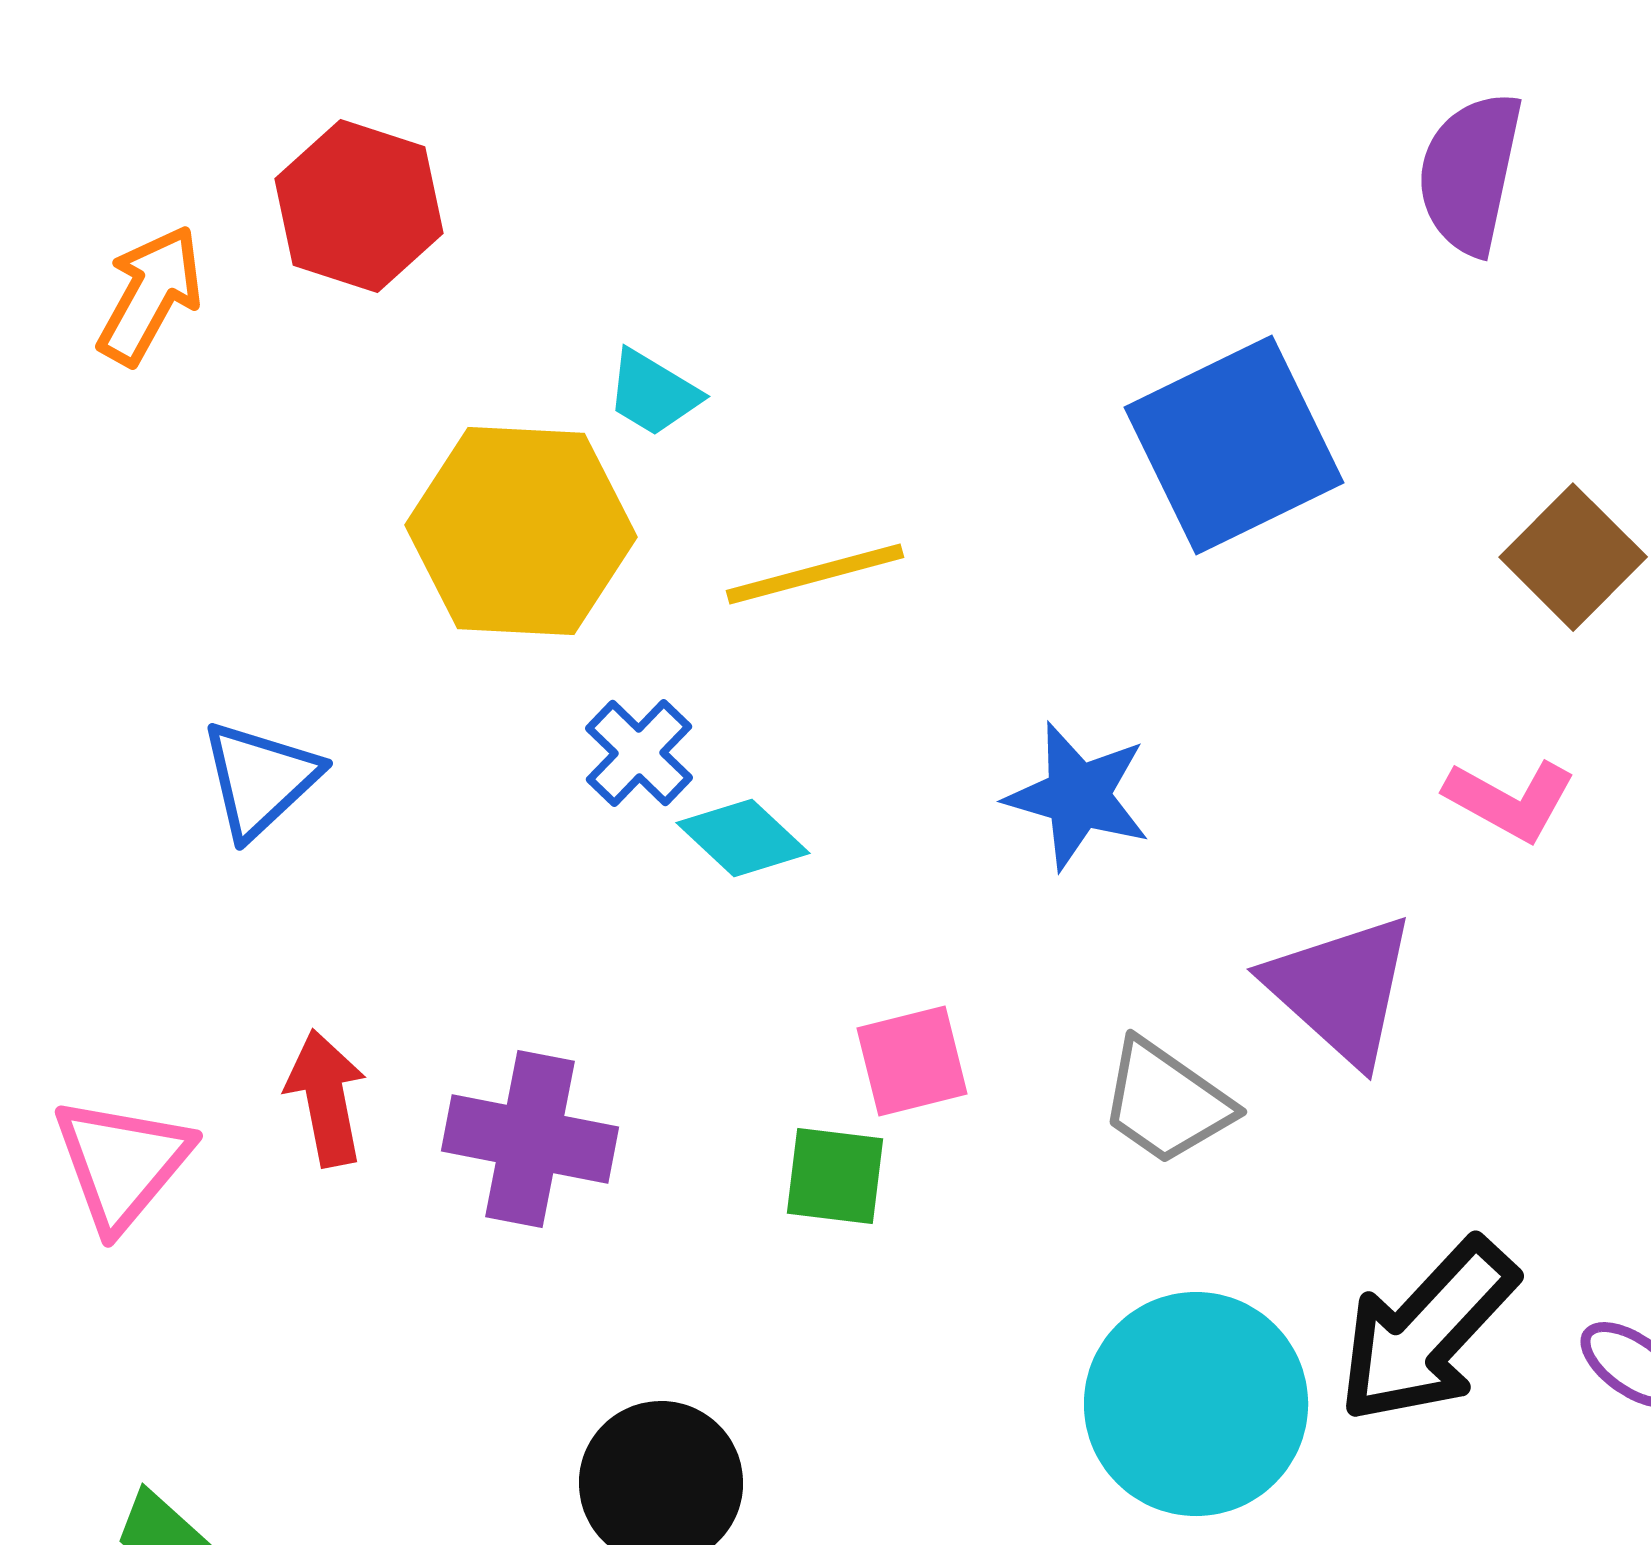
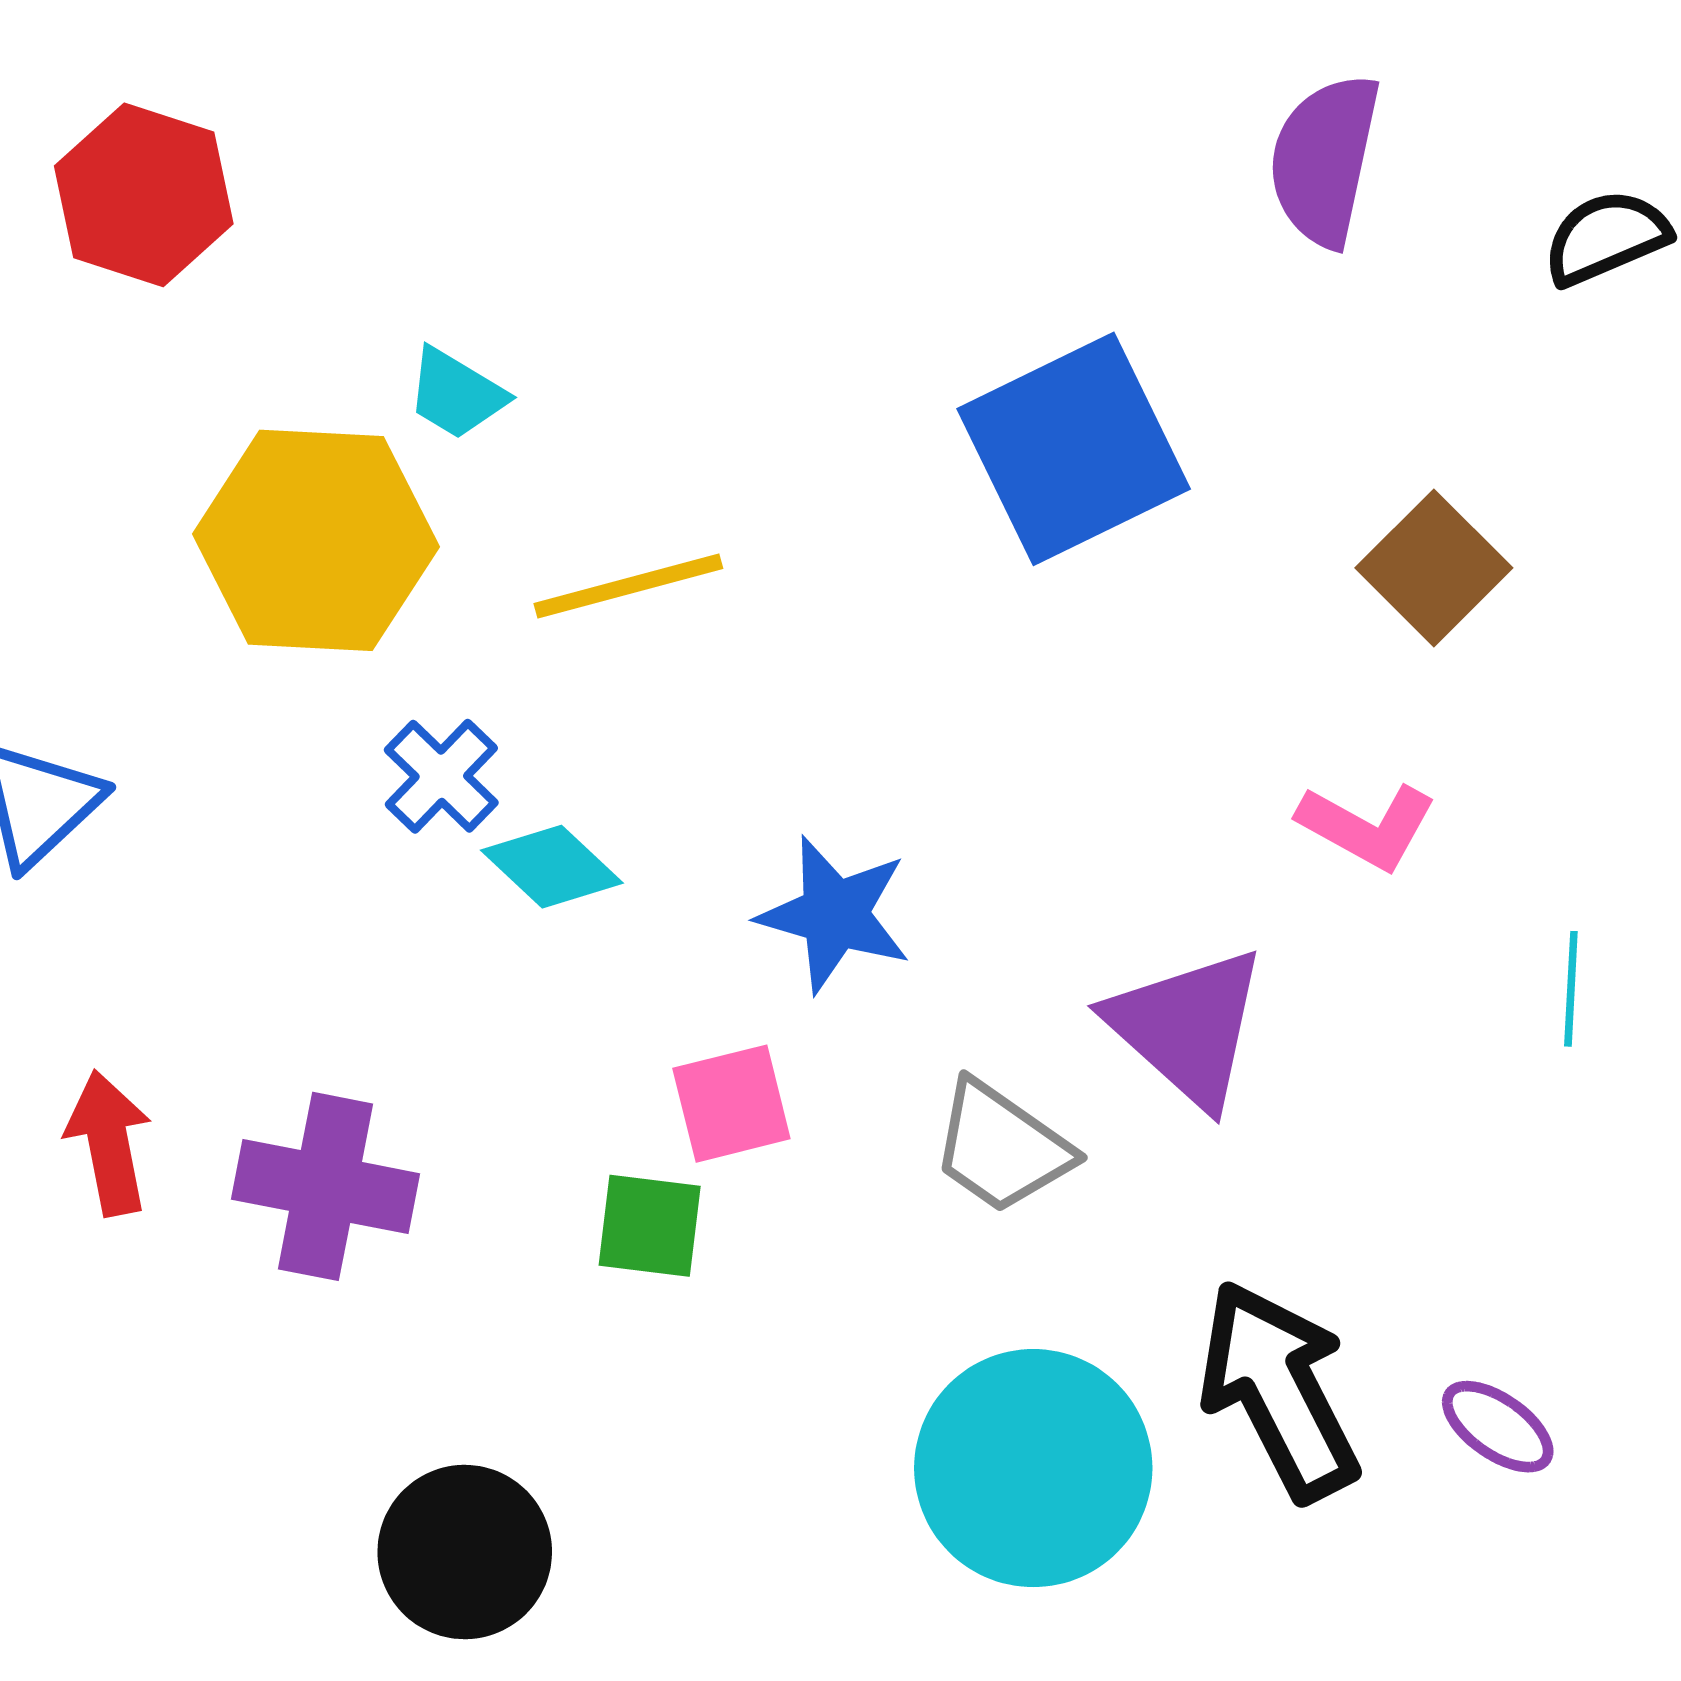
blue star: (1078, 796) -> (835, 914), moved
black arrow: (1427, 1331) -> (1279, 1390), turned 110

